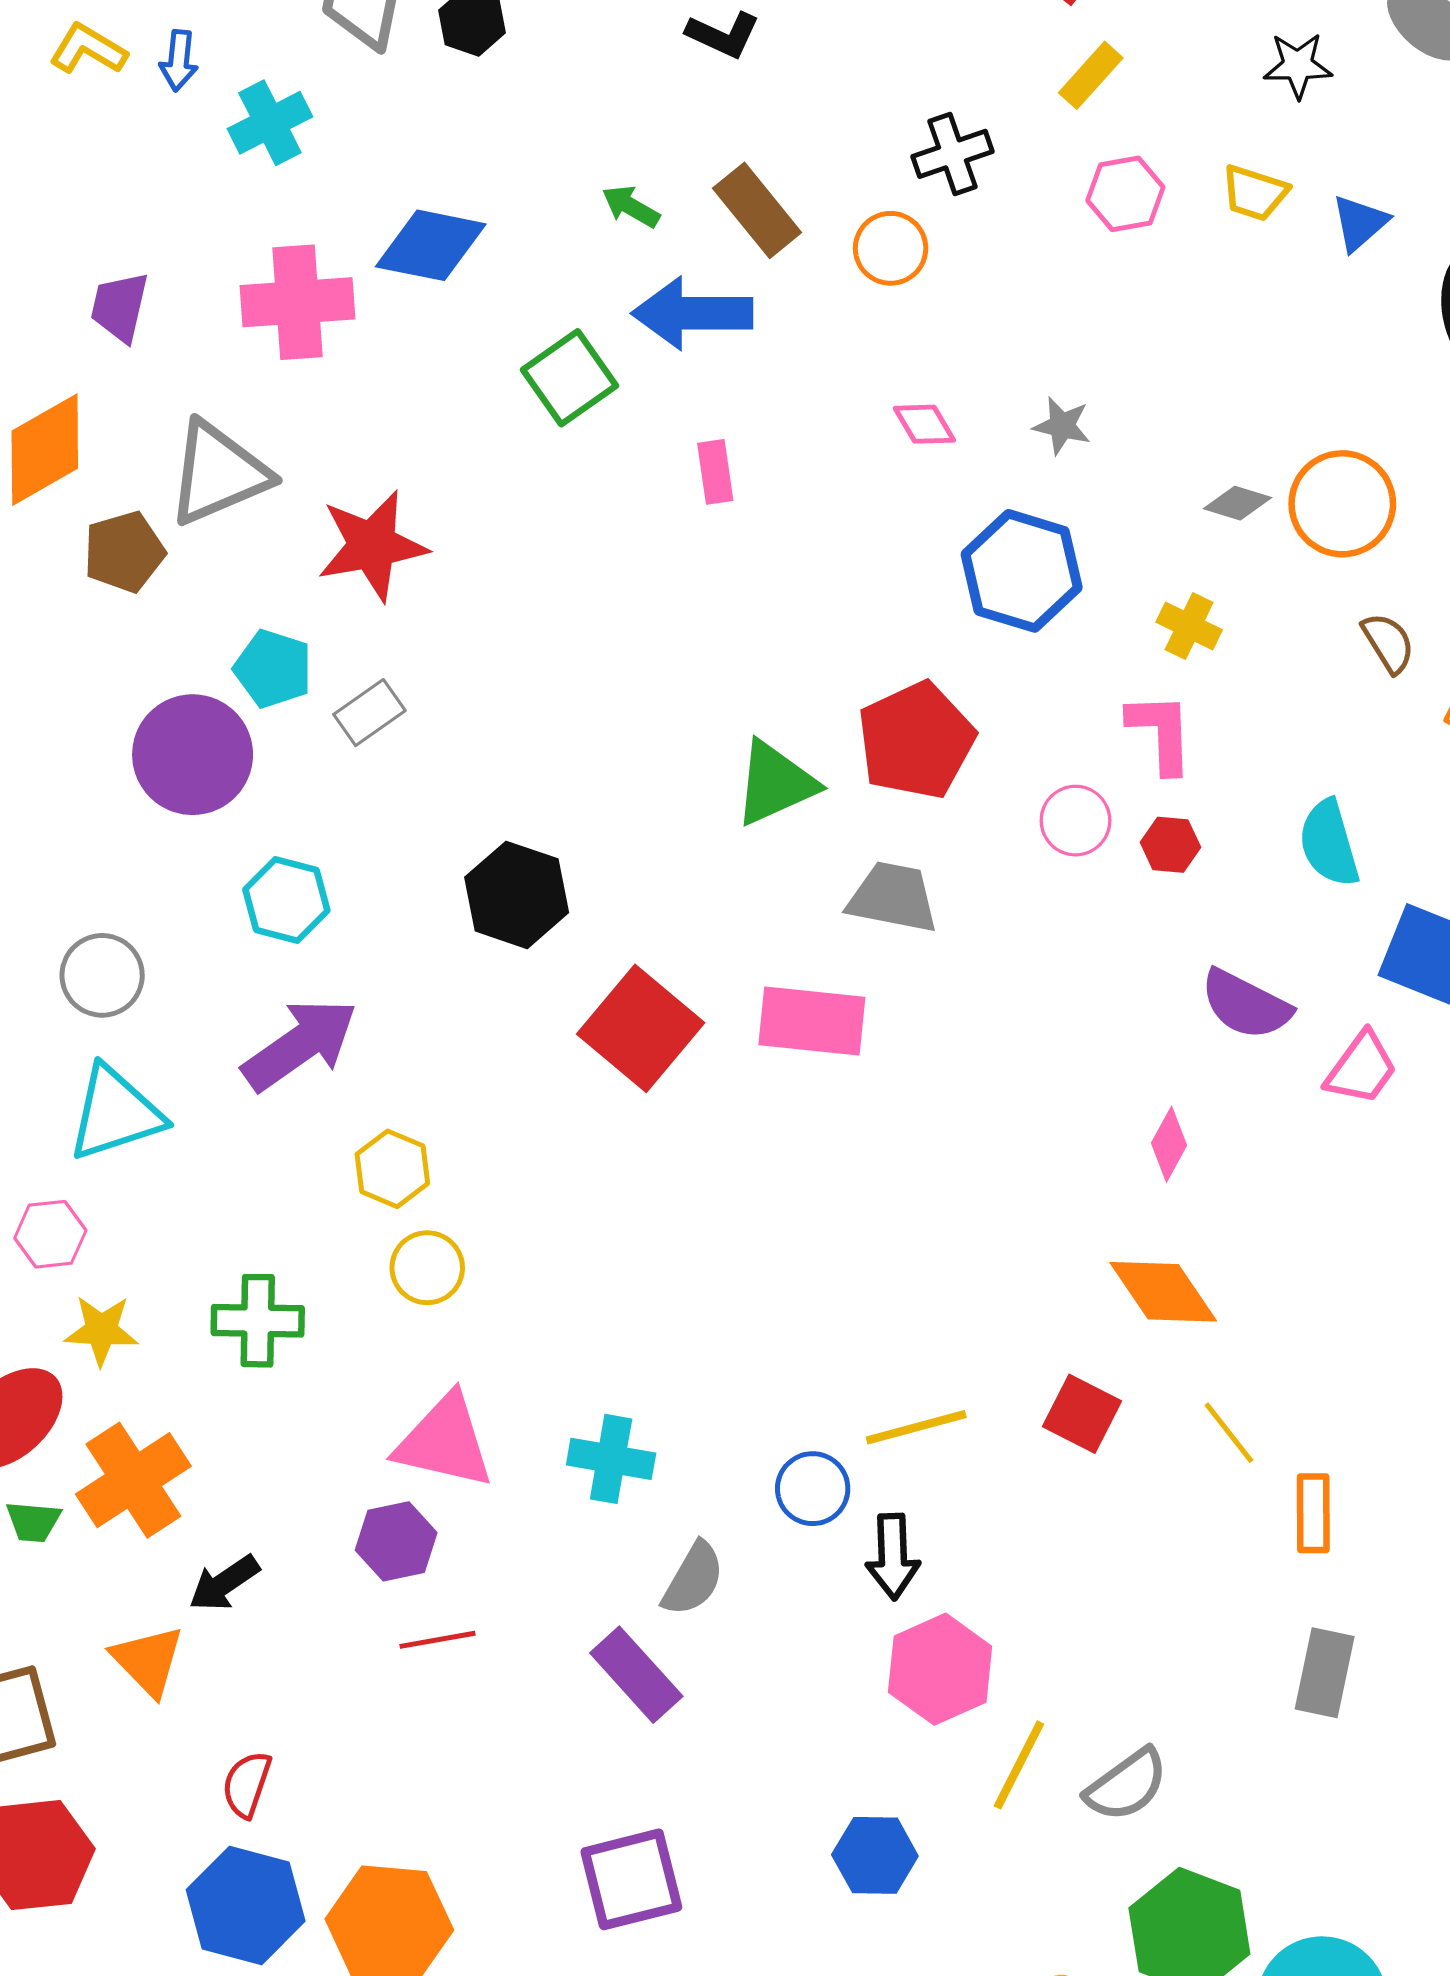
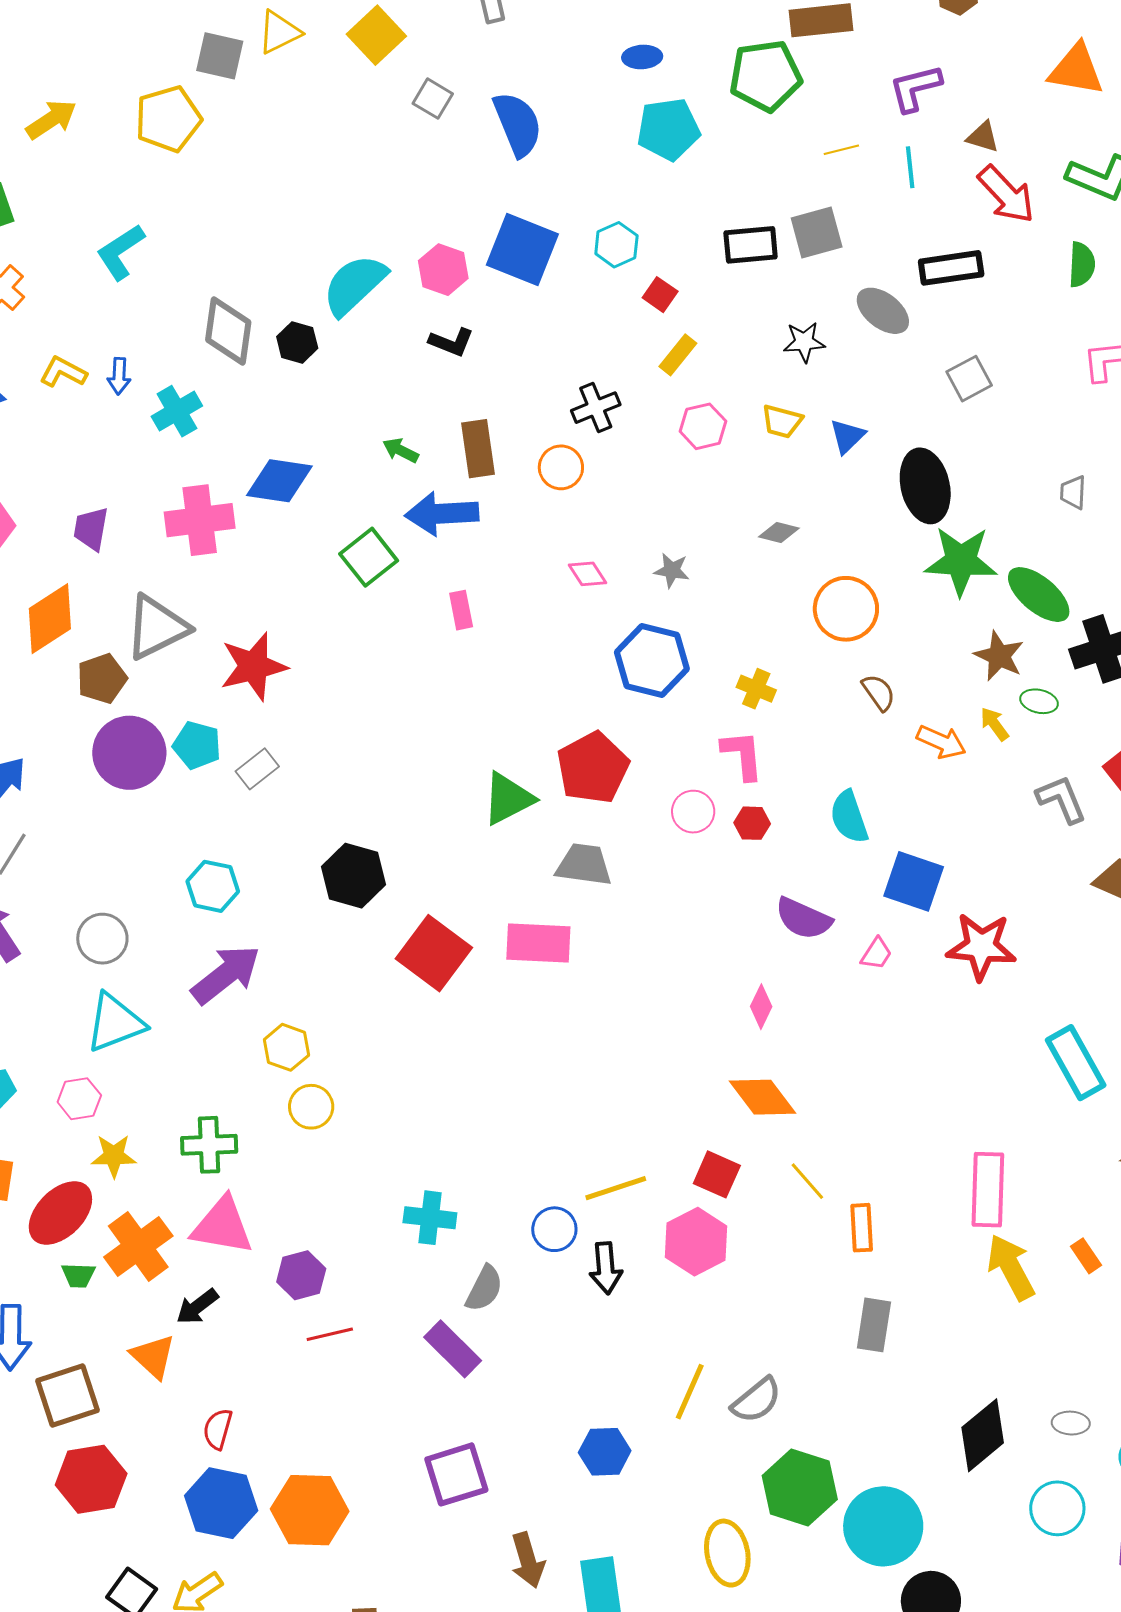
brown rectangle: (757, 210) -> (478, 449), turned 34
gray diamond: (1238, 503) -> (779, 533), moved
purple circle: (193, 755) -> (129, 753), moved
pink trapezoid: (1361, 1068) -> (876, 954), size x0.7
pink triangle: (445, 1441) -> (222, 1226), moved
pink hexagon: (940, 1669) -> (696, 1242), moved

